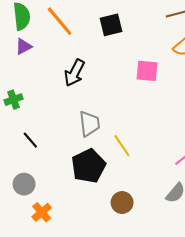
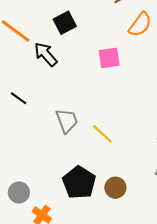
black arrow: (74, 73) -> (46, 54), moved, turned 124
black line: (30, 140) -> (19, 98), moved
black pentagon: (88, 166) -> (79, 183), moved

